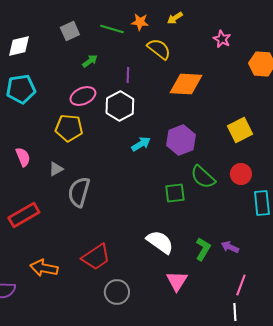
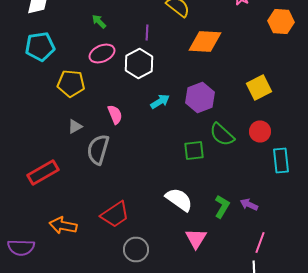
green arrow: (90, 61) -> (99, 22), moved, turned -98
yellow pentagon: (69, 128) -> (71, 84), moved
pink semicircle: (23, 157) -> (115, 114), moved

